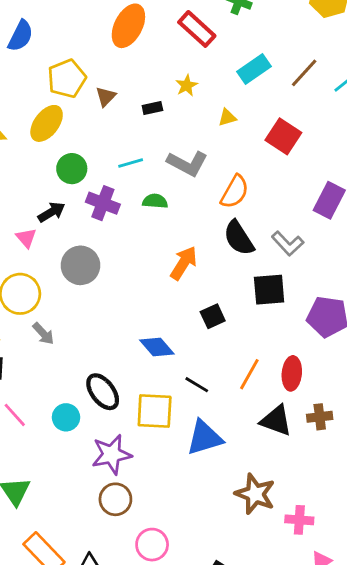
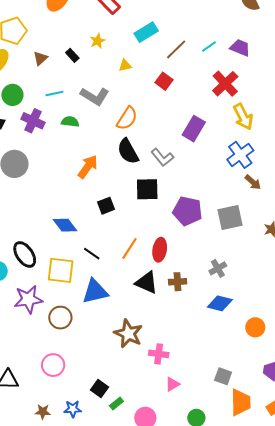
brown line: (304, 73) -> (176, 49), moved
brown triangle: (106, 97) -> (40, 58), moved
black rectangle: (152, 108) -> (72, 55), turned 56
red square: (283, 136) -> (164, 81), size x0.7
brown circle: (115, 499) -> (60, 318), moved

